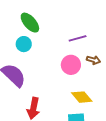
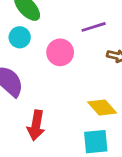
pink circle: (71, 65) -> (60, 52), moved

